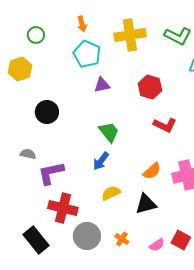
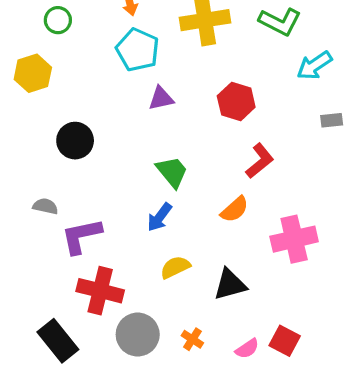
red L-shape: (165, 125) -> (260, 161), turned -65
orange semicircle: (152, 171) -> (235, 209), moved

